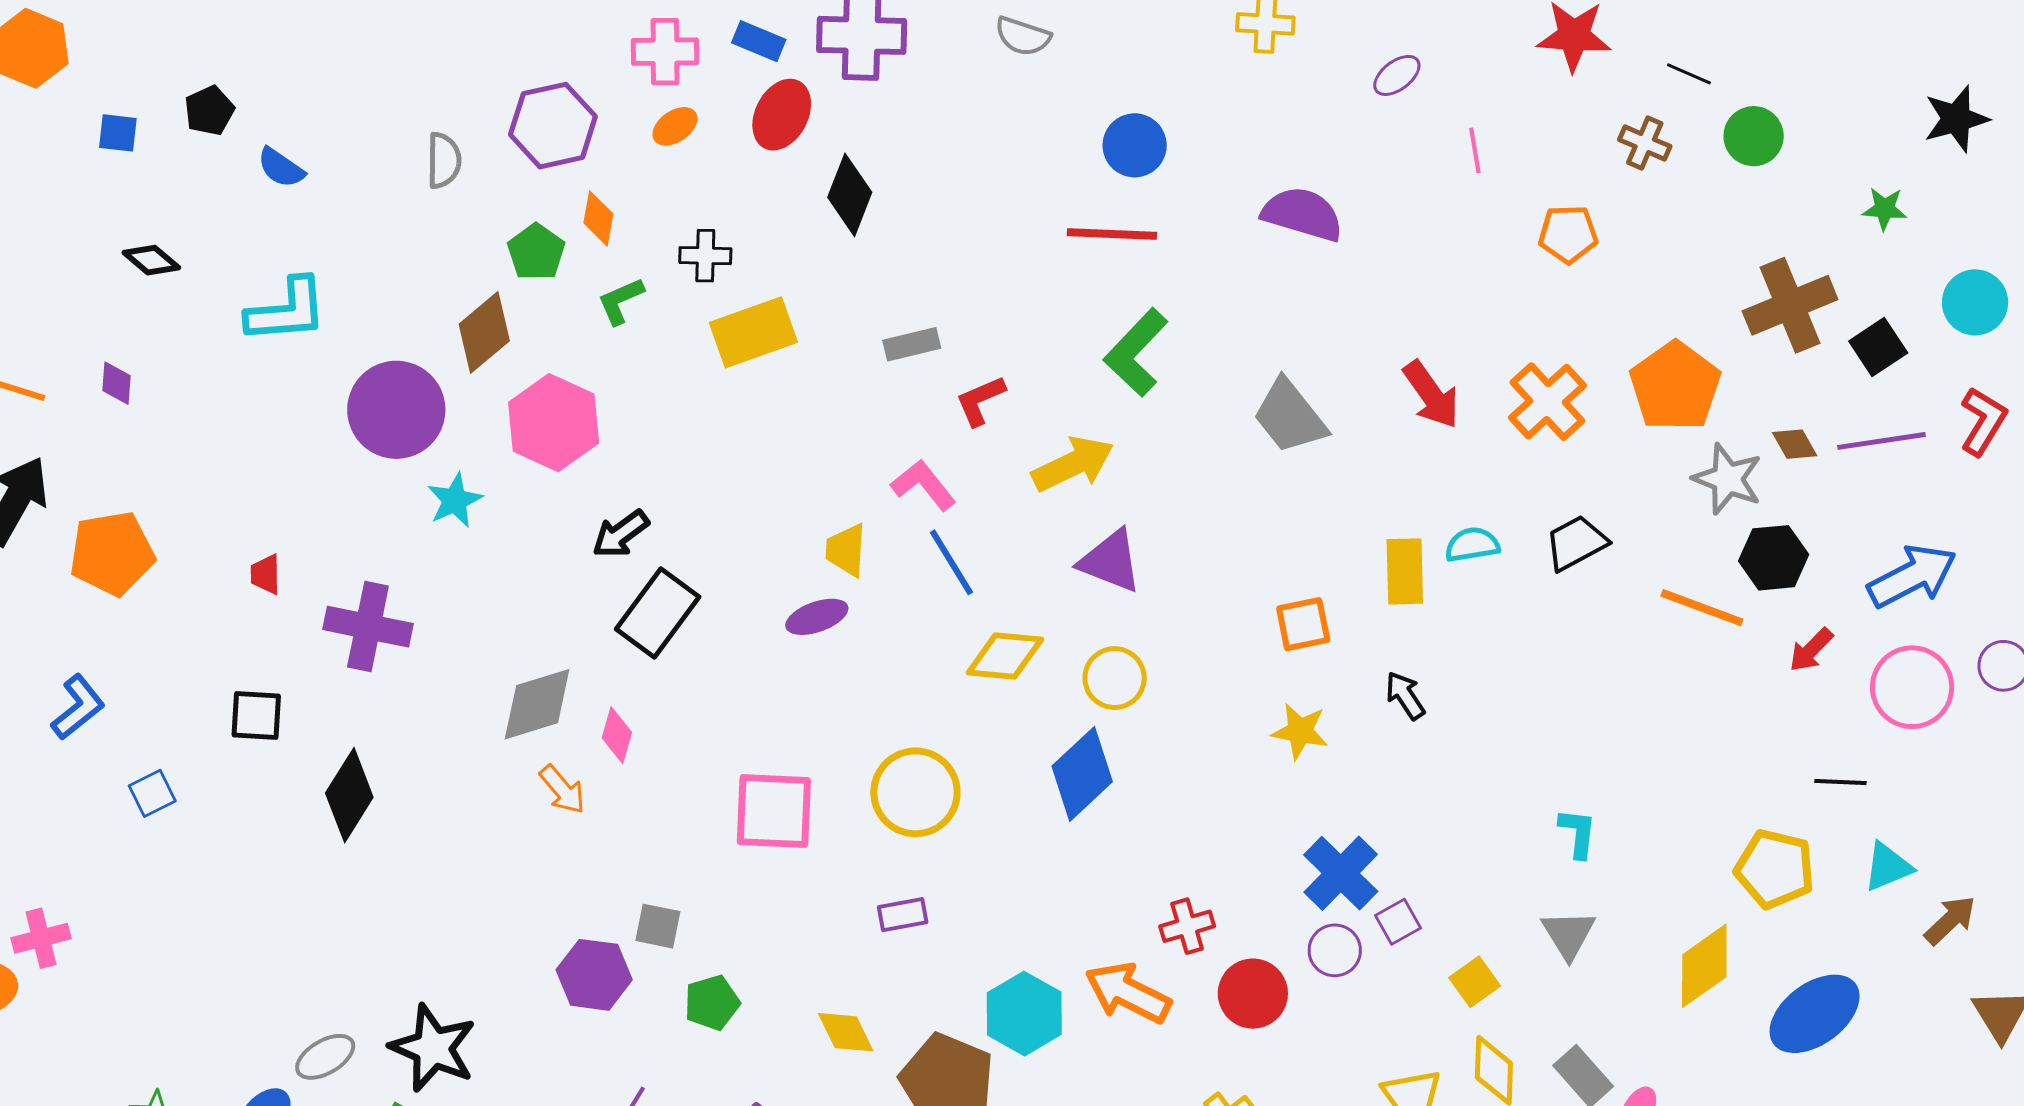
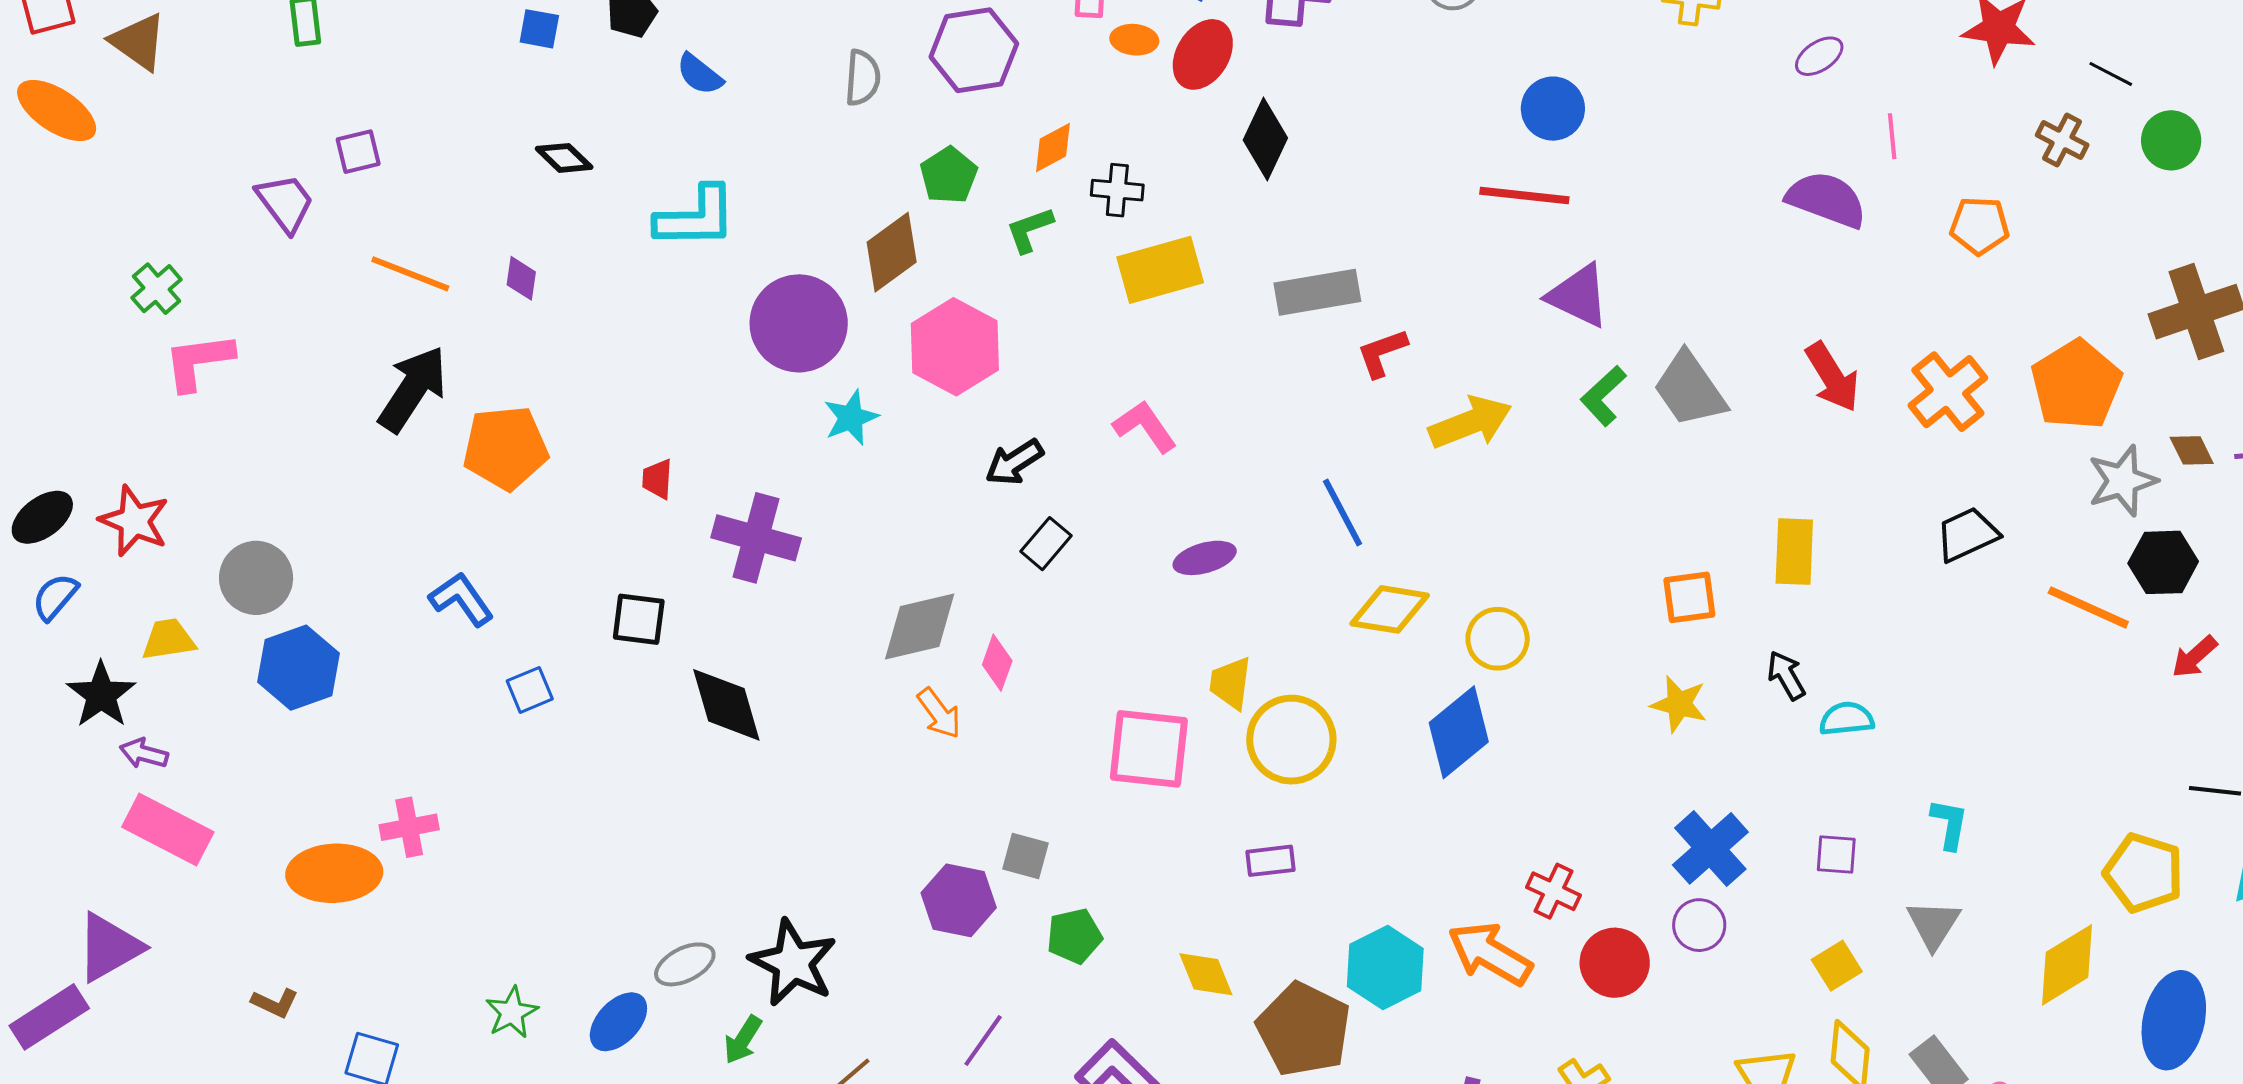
orange ellipse: (675, 126) -> (1134, 40), moved, turned 36
purple semicircle: (1302, 214) -> (1826, 200), moved
orange diamond: (598, 218) -> (1053, 148), moved, turned 48
gray rectangle: (912, 344) -> (1317, 292), size x1.5
green L-shape: (1136, 352) -> (1603, 396), moved, size x0.7
gray star: (1728, 479) -> (2122, 481), turned 30
pink L-shape: (923, 485) -> (1145, 426), moved
cyan semicircle: (1472, 545) -> (1847, 719), moved
yellow trapezoid: (846, 550) -> (1231, 683), moved
purple triangle: (1110, 561) -> (1578, 296), moved
black rectangle: (658, 613) -> (1046, 544), size x0.6
blue L-shape: (78, 707) -> (461, 599), turned -90
black diamond: (349, 795) -> (726, 705), turned -52
purple square: (1398, 922) -> (1836, 855), moved, turned 30
red cross: (1187, 926) -> (1553, 891), turned 38
blue ellipse: (1815, 1014) -> (2174, 1020), turned -44

